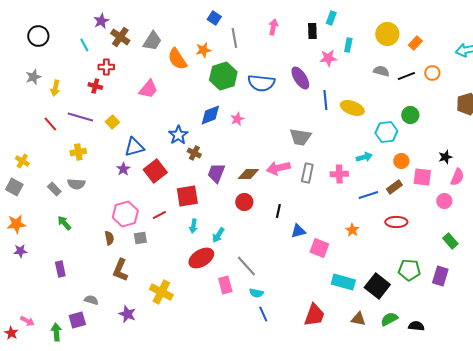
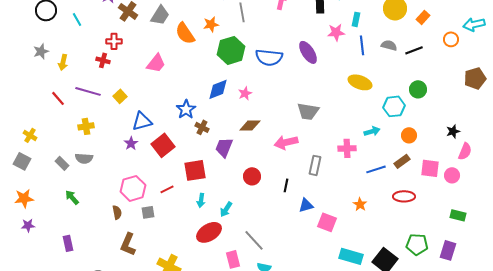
cyan line: (84, 45) -> (77, 19), moved
orange circle: (432, 73) -> (451, 39), moved
blue line: (325, 100) -> (362, 45), moved
gray rectangle: (307, 173) -> (315, 165), moved
brown diamond: (248, 174) -> (250, 125), moved
pink square: (422, 177) -> (430, 168), moved
green rectangle: (450, 241) -> (458, 215), turned -35

